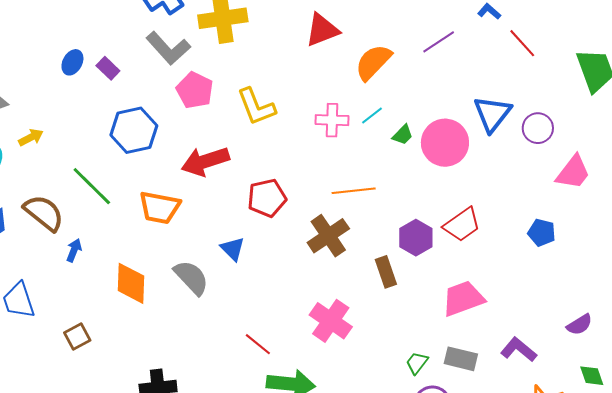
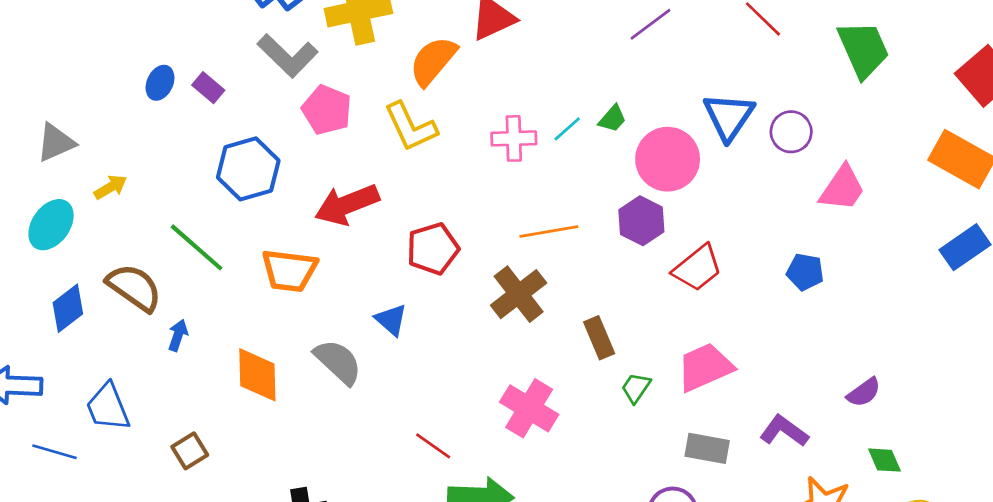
orange semicircle: (373, 62) -> (433, 61), moved
green trapezoid: (403, 135) -> (612, 119), moved
purple hexagon: (416, 238) -> (641, 221), moved
green trapezoid: (417, 363) -> (636, 388), moved

